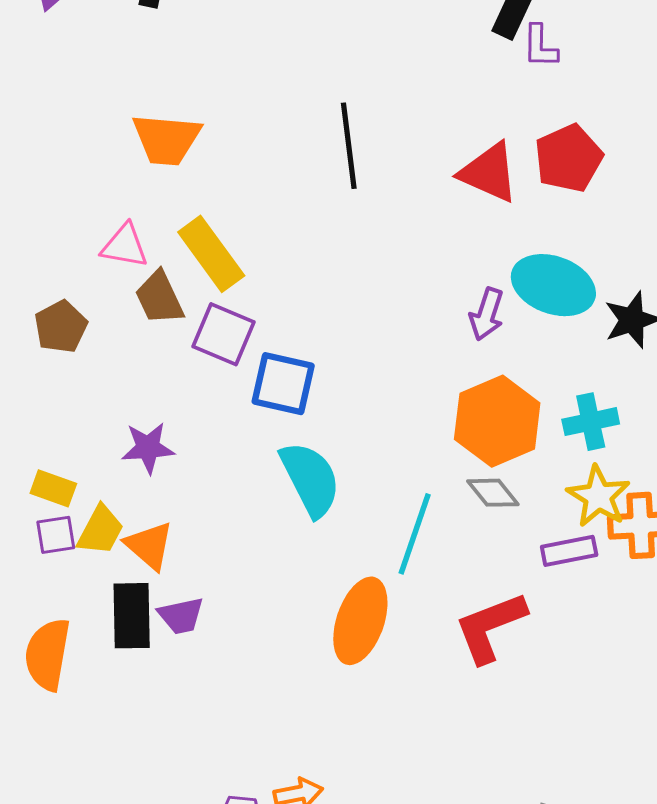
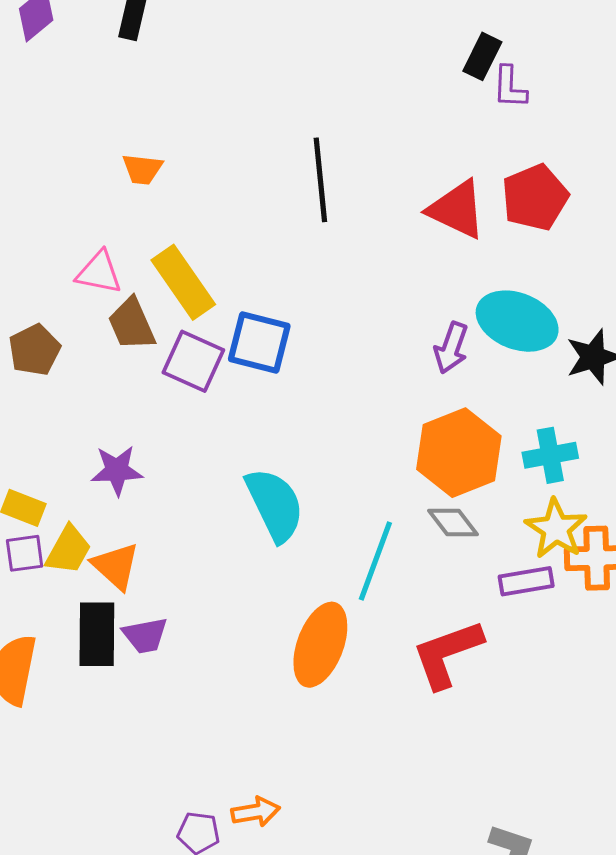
orange trapezoid: (167, 139) -> (142, 169), size x0.6
blue square: (283, 384) -> (259, 342), moved

